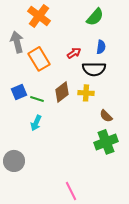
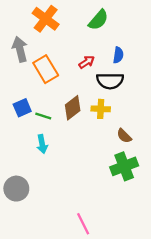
green semicircle: (95, 17) -> (98, 20), moved
cyan arrow: (36, 123) -> (42, 144), turned -35

